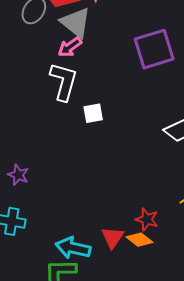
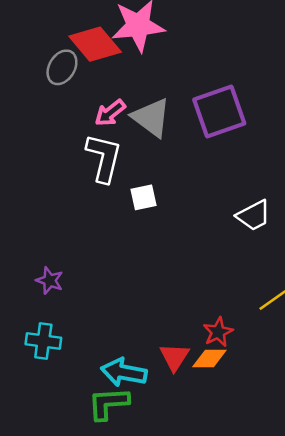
gray triangle: (76, 23) -> (151, 118), moved
red star: (147, 219) -> (218, 332), turned 30
orange diamond: (139, 240) -> (209, 359), turned -36

